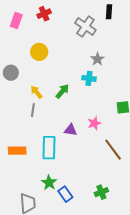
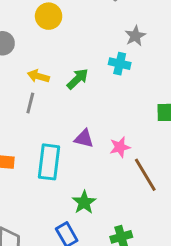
yellow arrow: (36, 92) -> (38, 76), turned -40
pink star: (94, 123) -> (120, 147), moved
green star: (49, 183) -> (84, 202), moved

